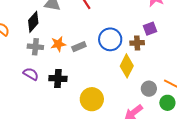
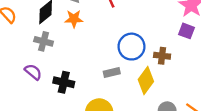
purple square: (150, 29) -> (187, 31), moved, turned 32
orange star: (58, 44) -> (74, 19), moved
gray rectangle: (79, 47) -> (112, 73), moved

